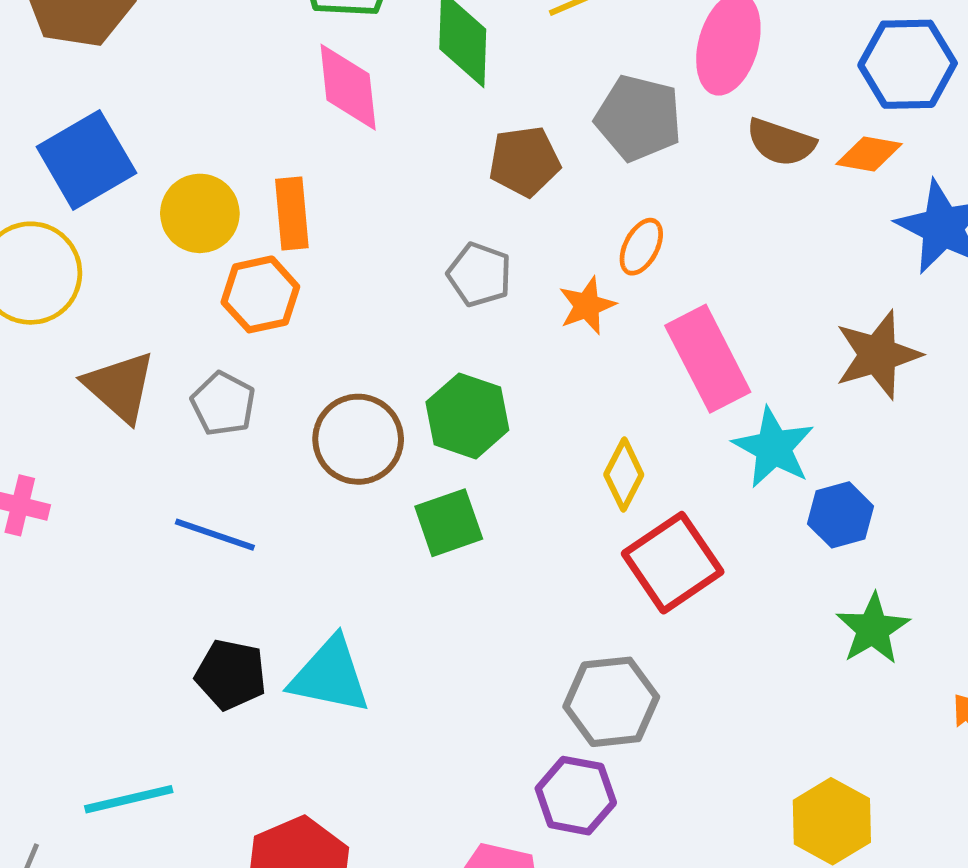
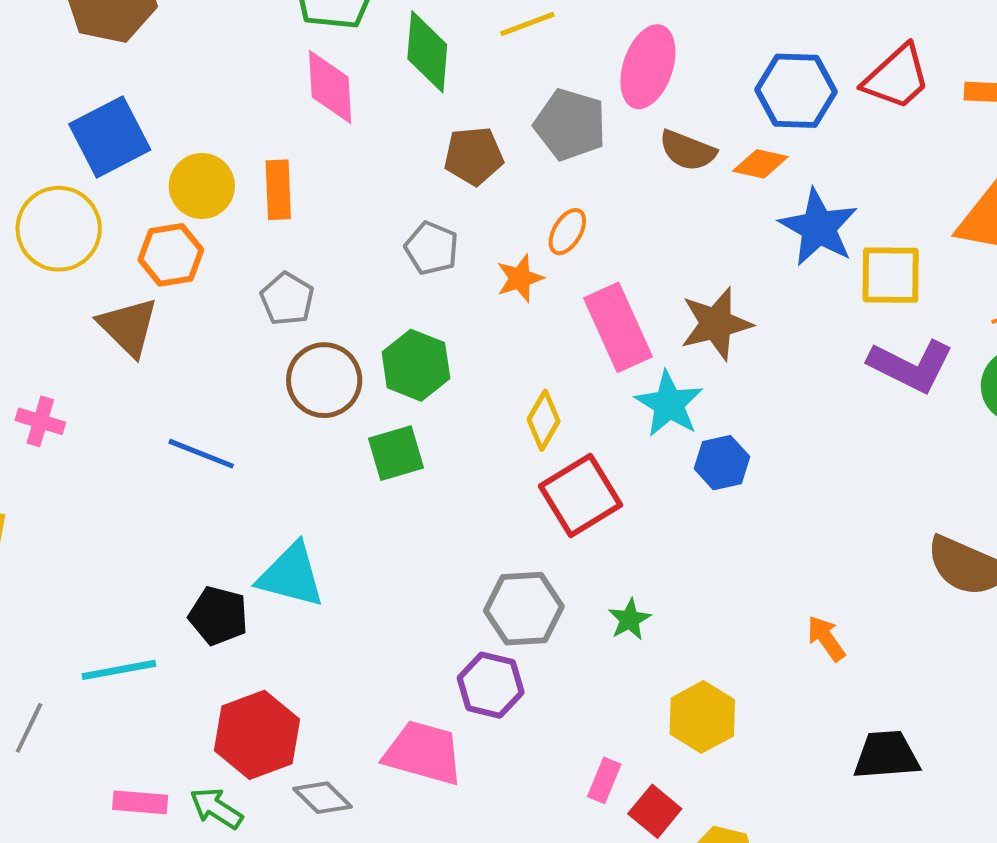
orange hexagon: (260, 294) -> (171, 255), moved
brown star: (878, 355) -> (716, 324), moved
gray pentagon: (223, 404) -> (287, 299), moved
green star: (873, 629) -> (630, 619), moved, size x0.7
black pentagon: (231, 675) -> (218, 616), moved

